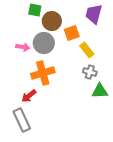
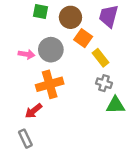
brown circle: (52, 21) -> (70, 17), moved
orange square: (72, 33) -> (83, 38), turned -35
gray rectangle: (22, 120) -> (25, 139), size x0.7

